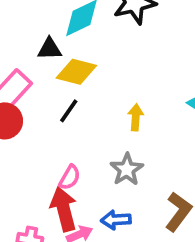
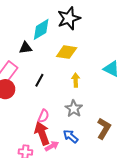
yellow diamond: (76, 72) -> (67, 52), moved
blue arrow: (116, 220) -> (71, 136), turned 49

